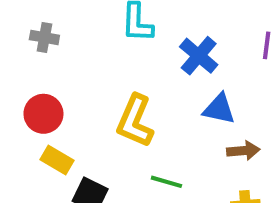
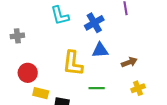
blue cross: (199, 56) -> (94, 23), turned 36
blue triangle: (219, 109) -> (100, 50), moved

